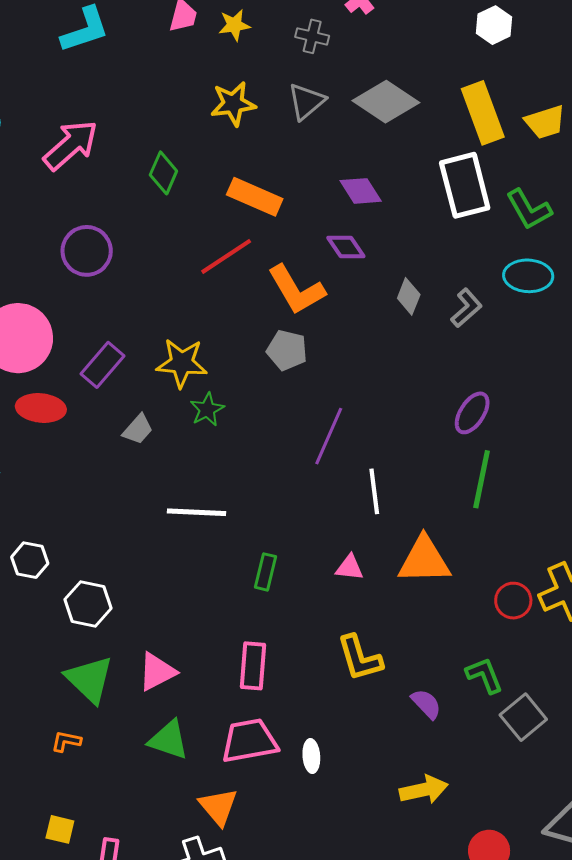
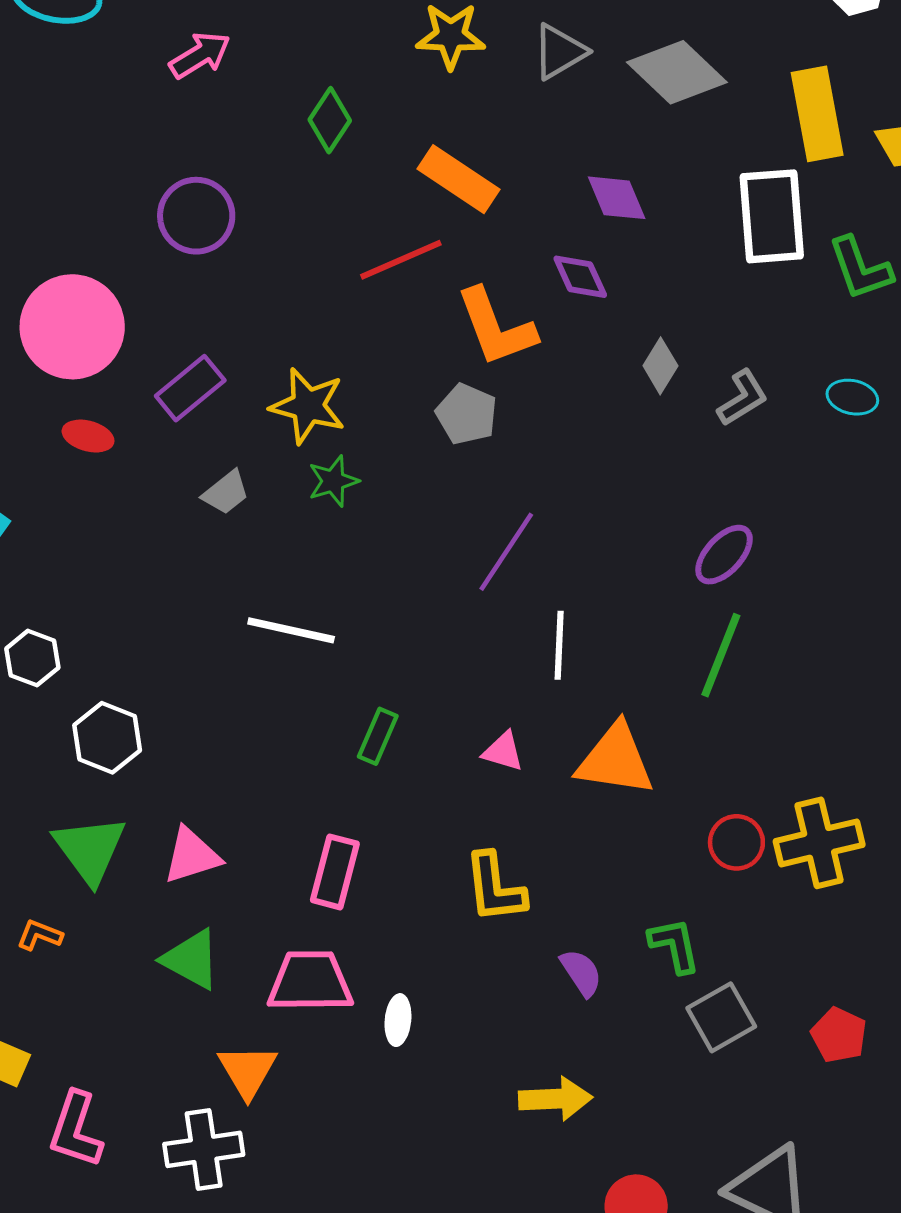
pink arrow: (71, 145) -> (200, 55), size x0.7
cyan ellipse: (528, 276) -> (852, 397), moved, size x0.7
red ellipse: (41, 408) -> (88, 436), size x0.7

